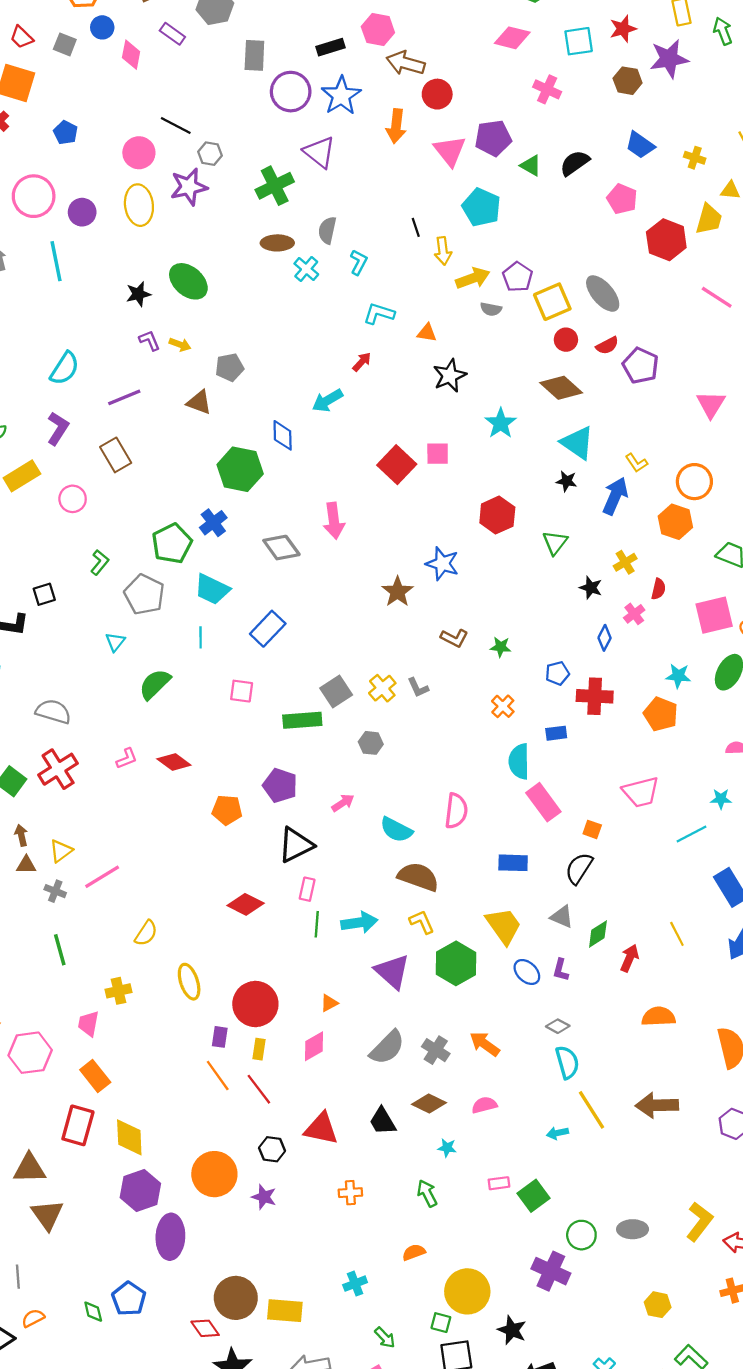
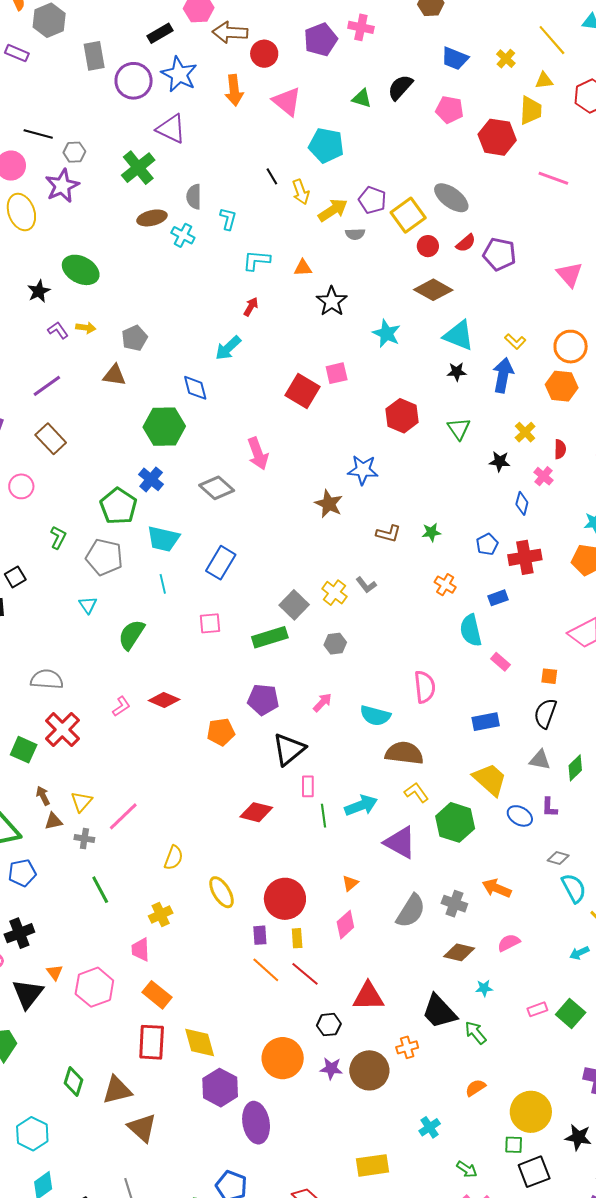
purple pentagon: (493, 138) -> (321, 40), moved
yellow cross: (695, 158) -> (506, 59), turned 36
pink rectangle: (543, 802) -> (500, 662), size x0.6
black trapezoid: (383, 1121) -> (439, 1012), moved, size x1.4
brown circle: (236, 1298) -> (369, 1070), moved

